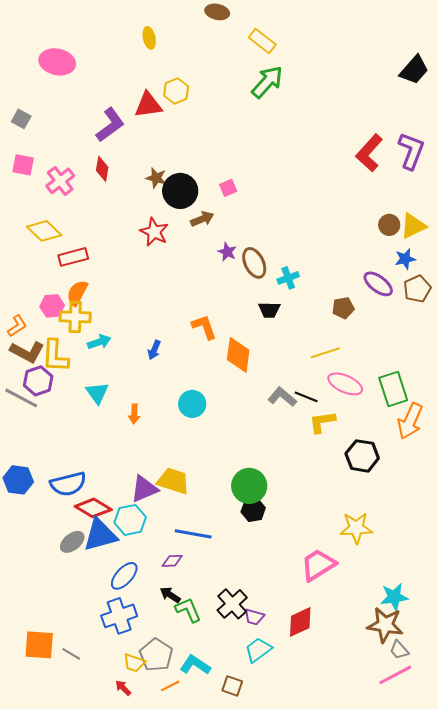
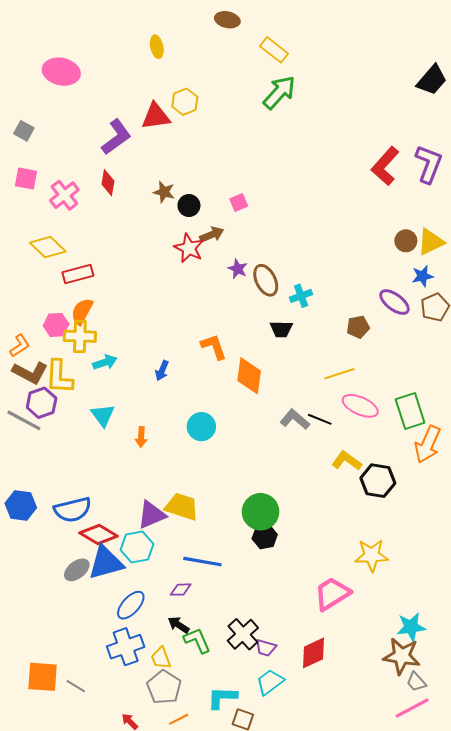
black circle: (180, 191) -> (189, 206), size x0.6
red star: (154, 232) -> (189, 248), moved
yellow L-shape: (322, 422) -> (347, 461), moved, turned 44
yellow trapezoid: (134, 663) -> (161, 658), moved, turned 50
cyan L-shape: (195, 665) -> (222, 698), moved, turned -32

